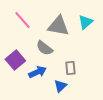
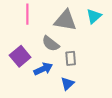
pink line: (22, 20) -> (27, 14), turned 42
gray rectangle: (70, 68) -> (71, 58), moved

